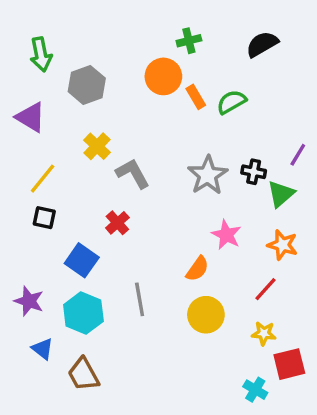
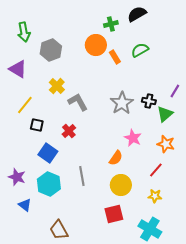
black semicircle: (262, 44) -> (137, 14), moved
green semicircle: (231, 102) -> (140, 50), moved
black square: (44, 218) -> (37, 125), moved
red square: (289, 364) -> (114, 214), moved
brown trapezoid: (83, 374) -> (59, 230), moved
cyan cross: (255, 390) -> (150, 229), size x1.6

